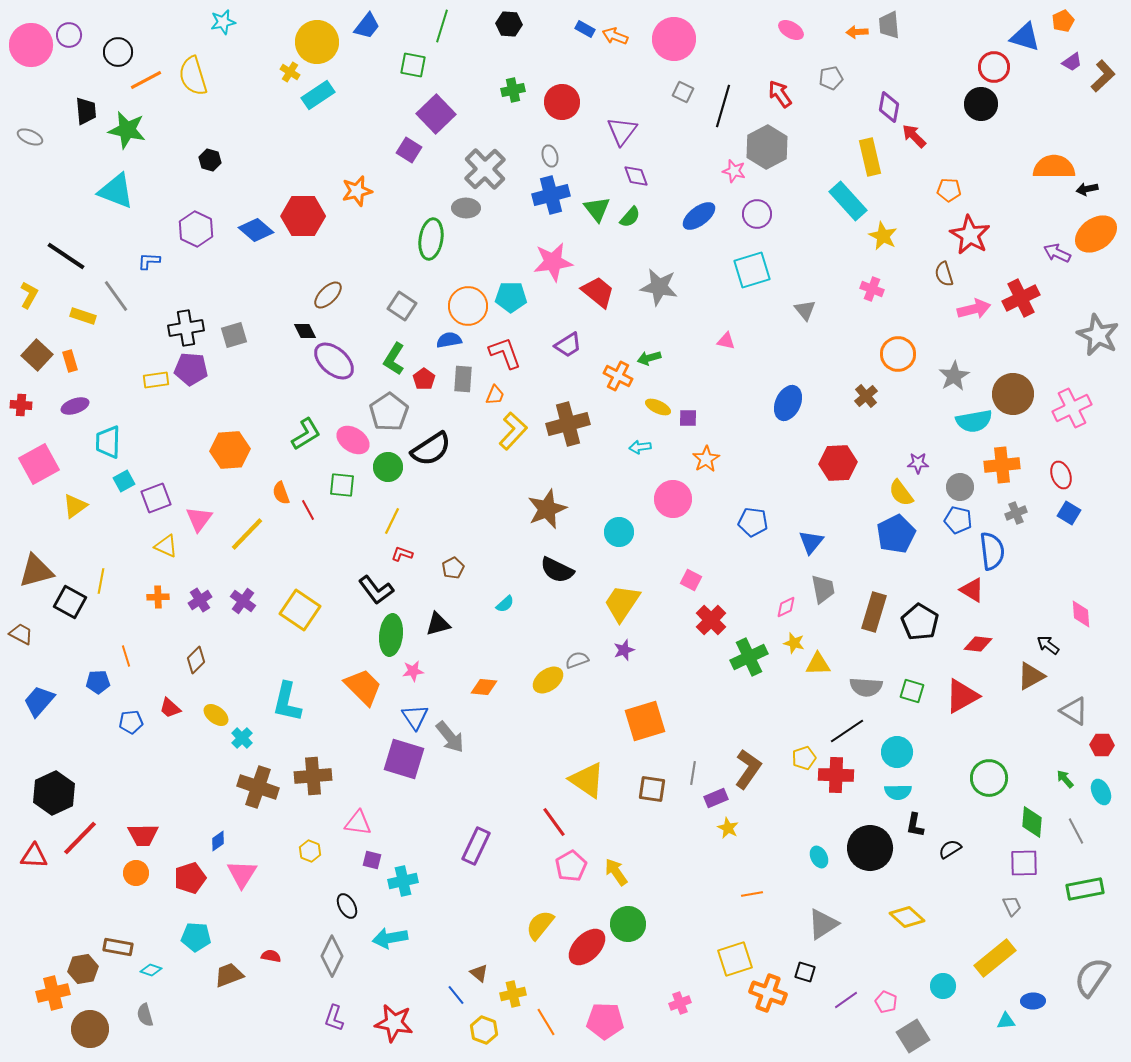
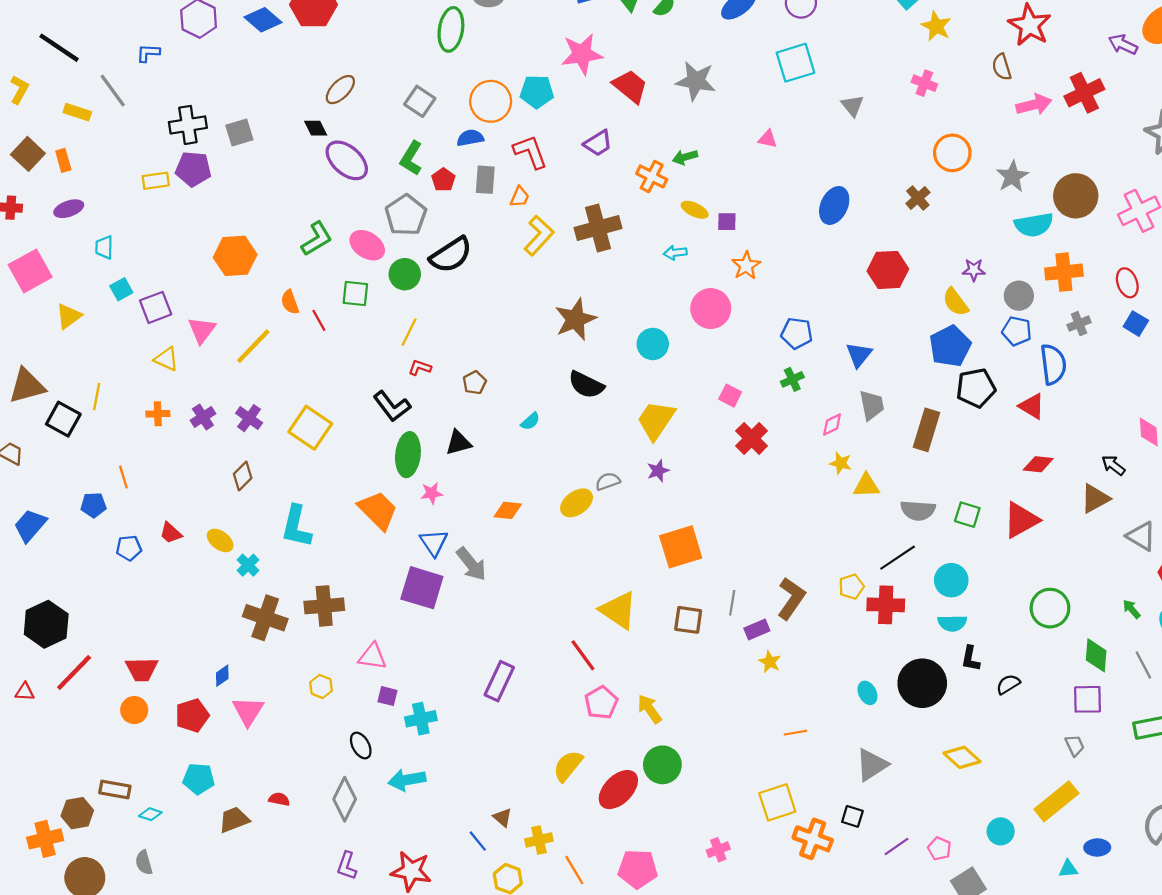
cyan trapezoid: (108, 442) -> (104, 247), size x0.7
black pentagon: (920, 622) -> (976, 388), moved, turned 30
green cross: (749, 657) -> (792, 379), moved, size x0.6
brown diamond: (196, 660) -> (243, 476), moved
red triangle: (34, 856) -> (25, 692), size x0.7

